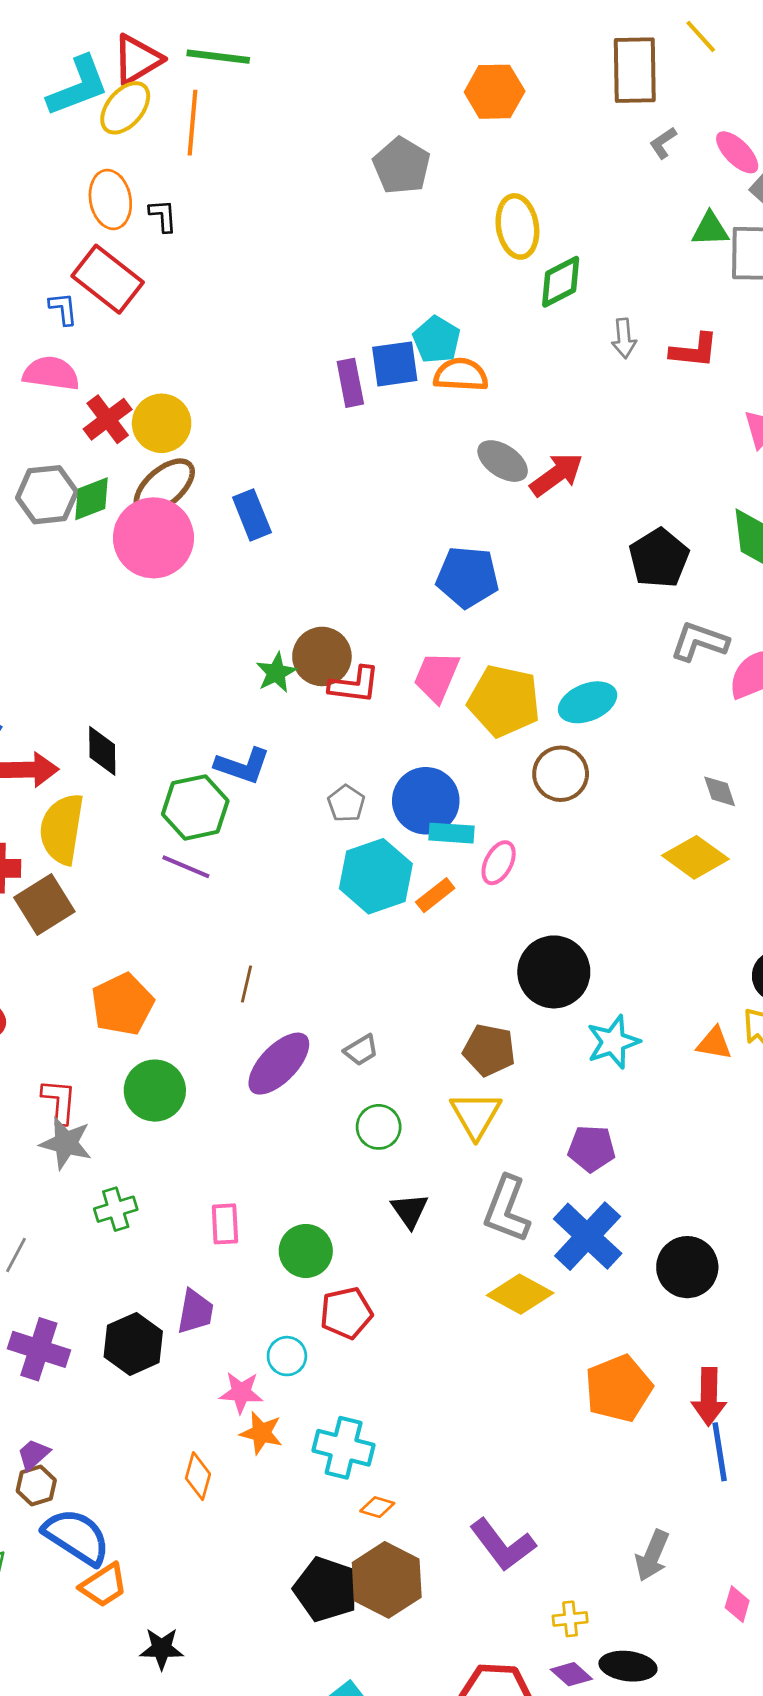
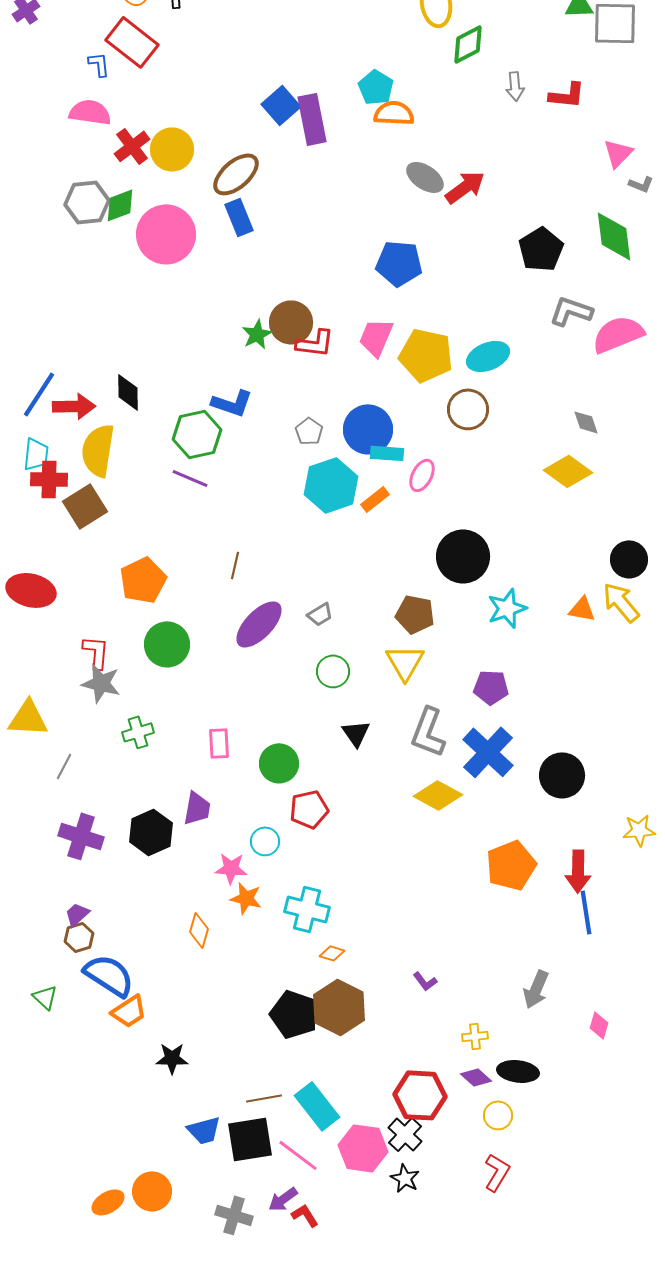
blue square: (395, 364) -> (281, 105), moved, turned -33
purple rectangle: (350, 383) -> (312, 119), size x1.4
brown ellipse: (164, 487) -> (236, 174), moved
purple L-shape: (503, 1545) -> (425, 981), size x0.5

